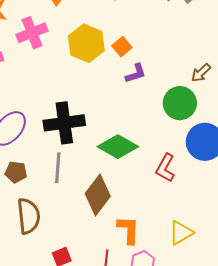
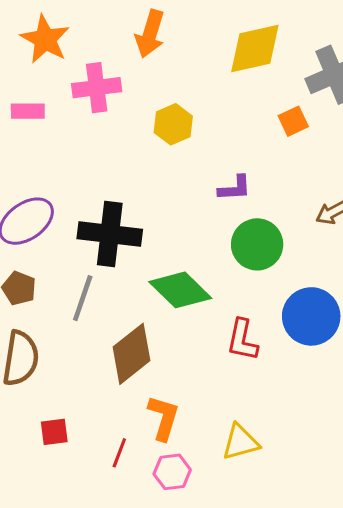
yellow hexagon: (86, 43) -> (173, 124), size x0.7
orange square: (122, 47) -> (293, 121), moved
green circle: (180, 103) -> (257, 244), moved
red L-shape: (165, 168) -> (242, 340), turned -32

